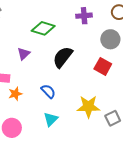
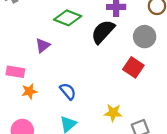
black semicircle: (63, 57) -> (103, 32), moved
yellow star: (88, 107) -> (113, 113), size x0.7

